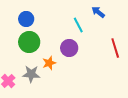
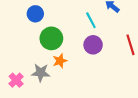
green circle: (29, 42) -> (51, 38), moved
purple circle: (69, 48) -> (93, 45), moved

